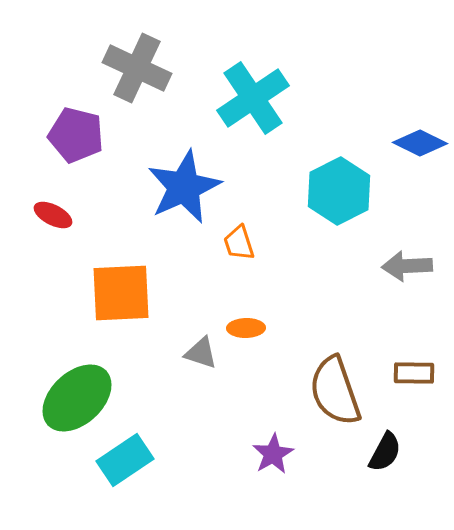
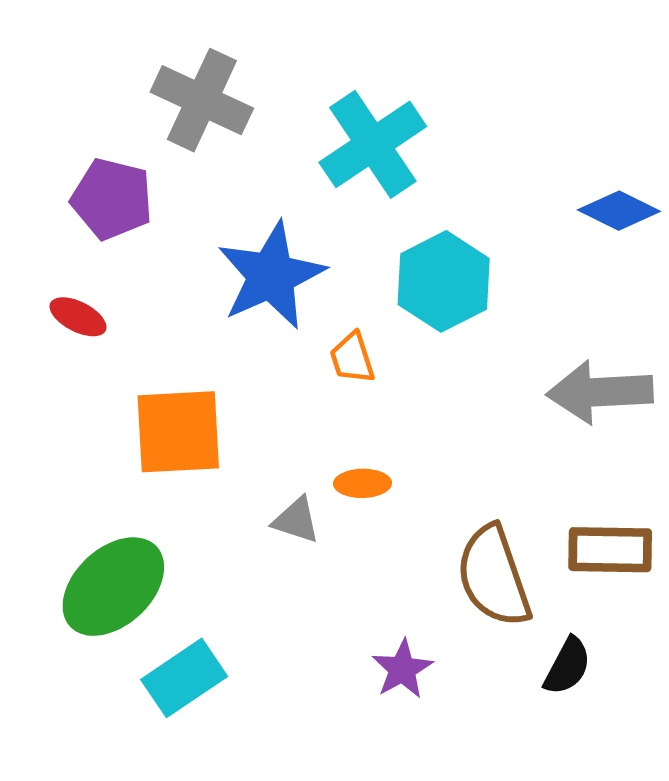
cyan hexagon: (339, 191) -> (444, 281), moved
gray arrow: (407, 266) -> (600, 392), size x1.4
brown rectangle: (414, 373) -> (610, 550), size x1.4

